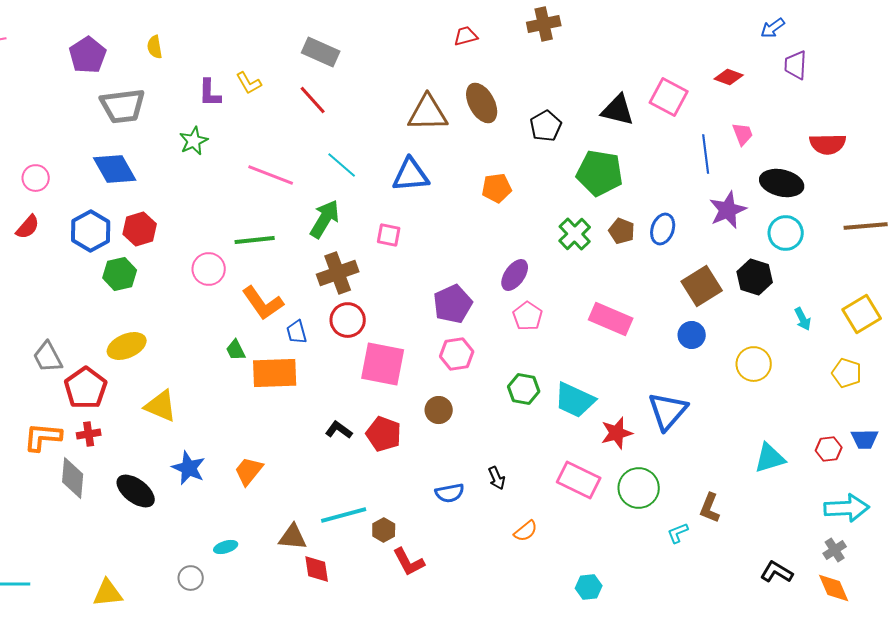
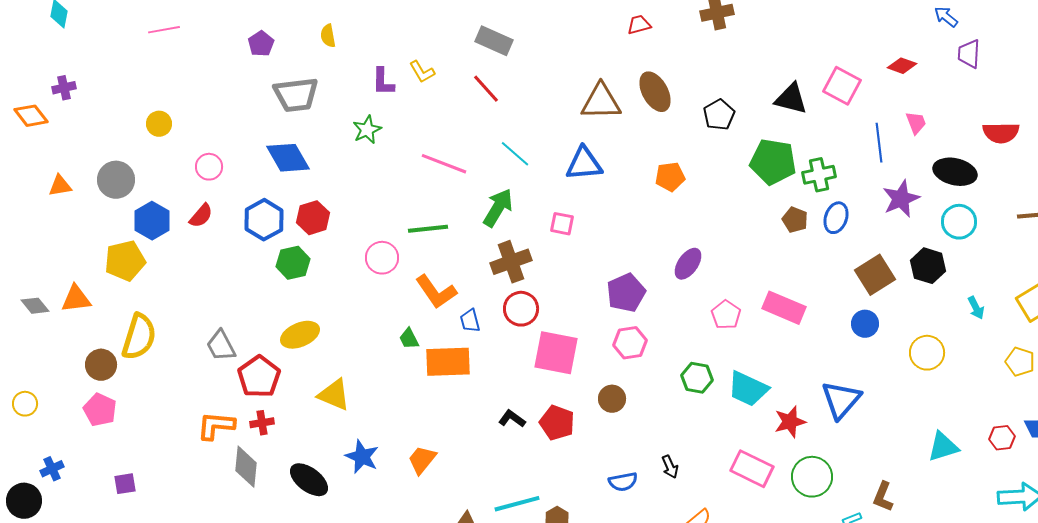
blue arrow: (773, 28) -> (946, 17), turned 75
purple pentagon: (88, 55) -> (261, 44), size x0.7
green cross: (575, 234) -> (819, 175), moved, turned 32
pink pentagon: (528, 316) -> (726, 315), moved

